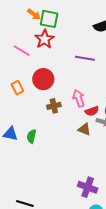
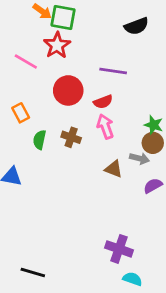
red circle: (43, 79) -> (68, 90), moved
brown cross: (54, 106) -> (71, 137), turned 32
red semicircle: (92, 111) -> (103, 102), moved
green semicircle: (31, 136) -> (39, 140), moved

